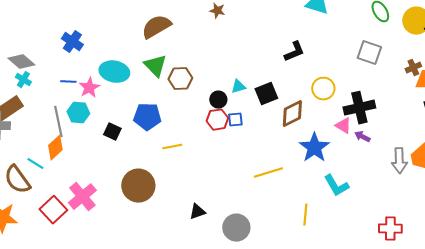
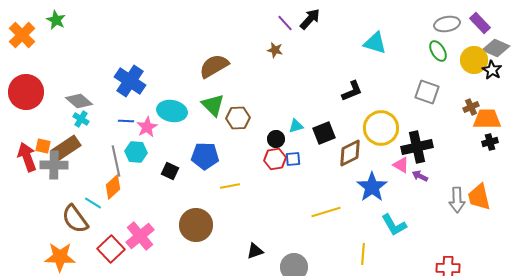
blue cross: (72, 42) -> (130, 81), size x1.4
yellow circle: (323, 89) -> (381, 128), size x1.5

